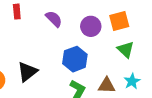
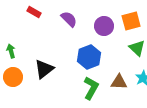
red rectangle: (17, 12) -> (34, 12), turned -56

